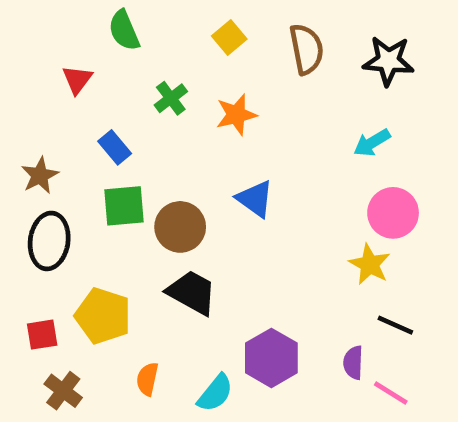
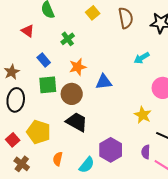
red triangle: (77, 80) -> (28, 31), turned -32
orange star: (236, 115) -> (78, 67), moved
cyan arrow: (372, 143) -> (142, 58), moved
blue triangle: (255, 199) -> (104, 82), turned -42
yellow star: (370, 264) -> (143, 115), moved
red square: (42, 335) -> (13, 140), turned -32

